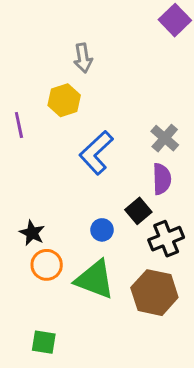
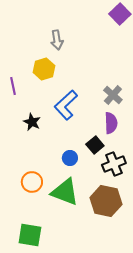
black star: (32, 233) -> (32, 122), moved
green square: (44, 342) -> (30, 235), size x1.4

